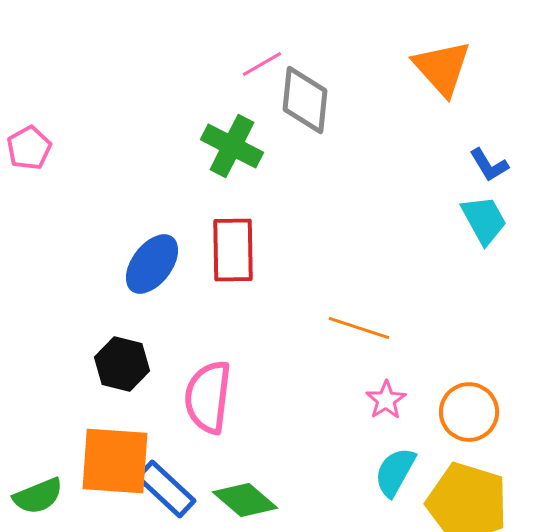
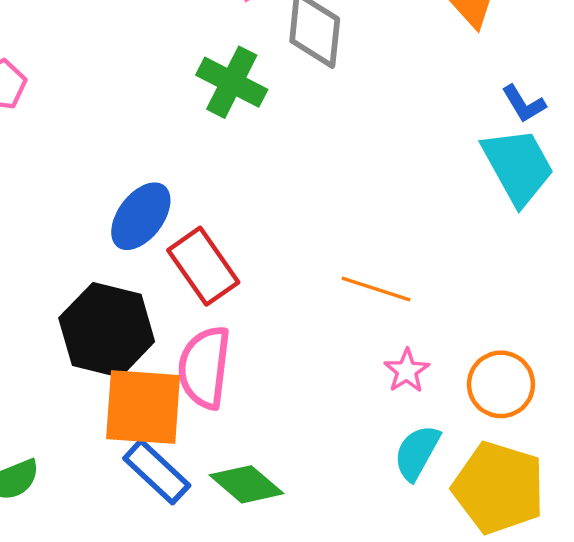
cyan trapezoid: (484, 220) -> (518, 166), size x1.4
red rectangle: (233, 250) -> (203, 266), moved, turned -34
black hexagon: (122, 364) -> (107, 330), size x1.5
orange square: (115, 461) -> (143, 407), moved

